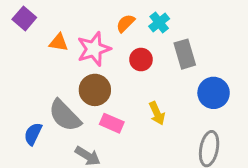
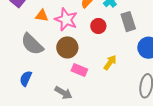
pink star: (94, 49) -> (66, 20), turned -30
yellow arrow: (157, 113) -> (110, 62), turned -119
gray semicircle: (65, 116) -> (32, 44), moved

